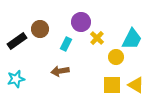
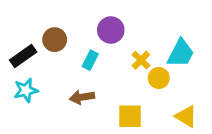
yellow cross: (97, 38) -> (141, 60), moved
cyan star: (16, 79) -> (26, 90), moved
yellow square: (112, 85) -> (130, 116), moved

